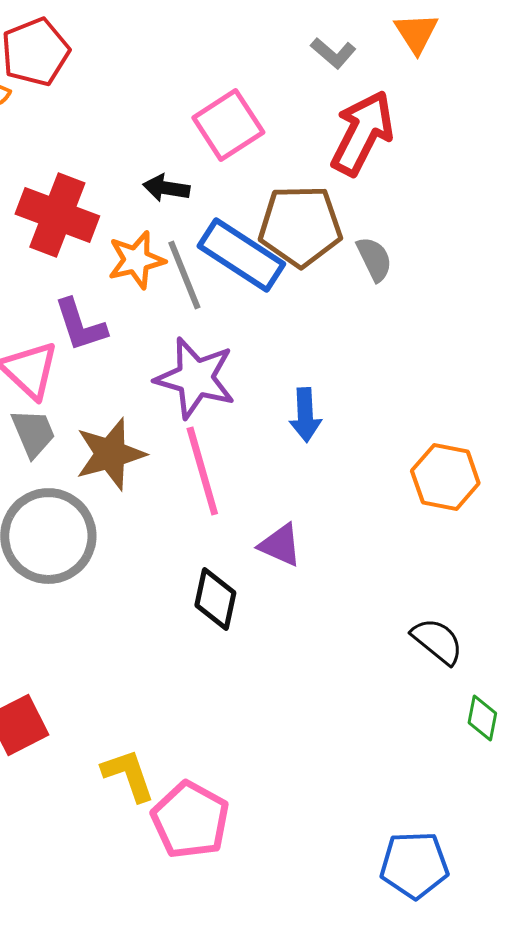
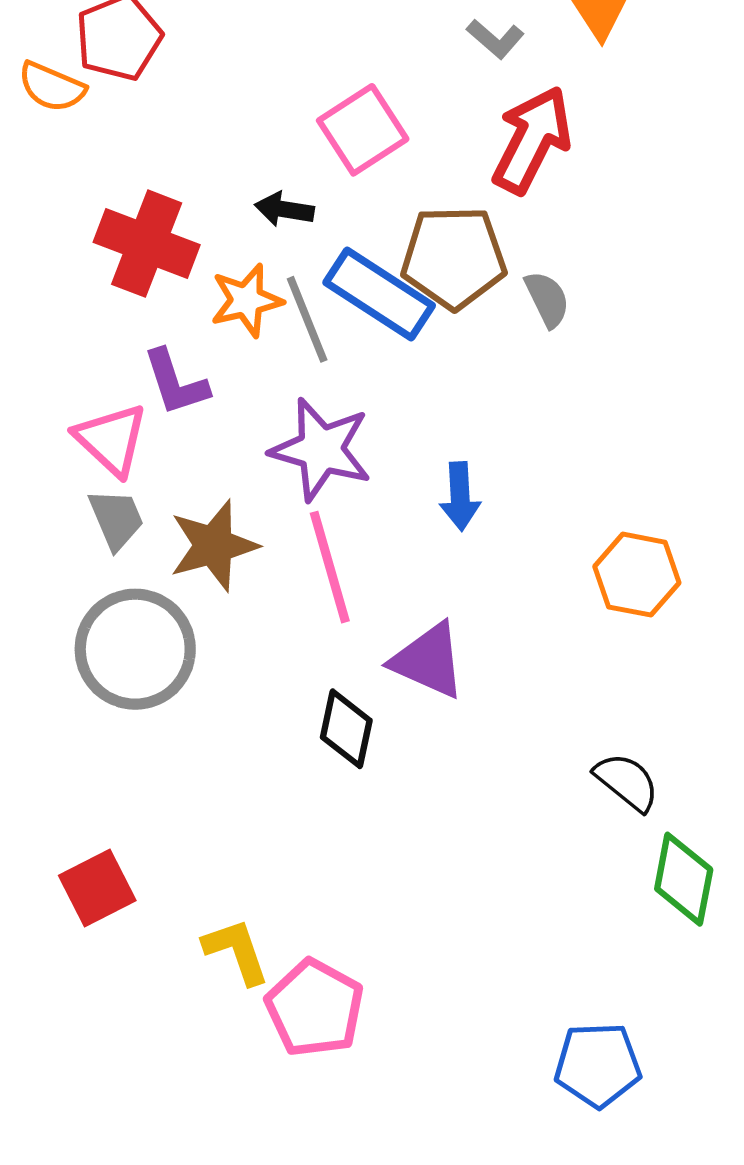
purple triangle: (280, 545) -> (428, 661), size x1.4
green diamond: (482, 718) -> (684, 879), size x1.6

